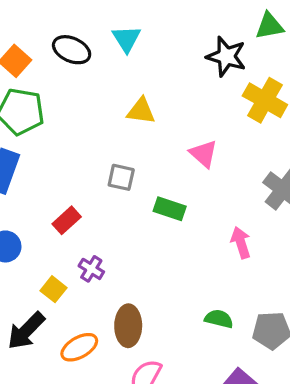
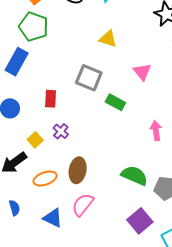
gray square: (121, 177) -> (89, 78), size x1.5
red rectangle: (67, 220) -> (51, 99), turned -54
green semicircle: (219, 319) -> (134, 175), size x1.5

